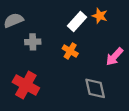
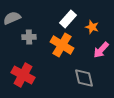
orange star: (100, 16) -> (92, 27), moved
orange cross: (70, 51) -> (62, 45), size x1.6

